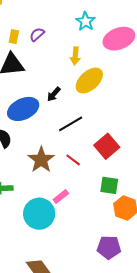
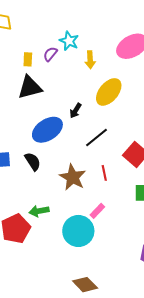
cyan star: (86, 21) -> (69, 41), moved
yellow arrow: (75, 56) -> (90, 60), moved
red line: (73, 160) -> (104, 173), turned 49

